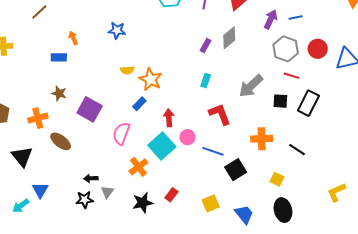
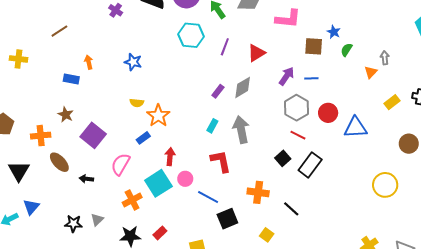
gray arrow: (251, 86) -> (241, 130), moved, turned 112
black square: (280, 101) -> (283, 158), turned 35
black arrow: (91, 178) -> (86, 179), moved

